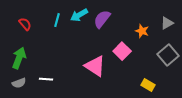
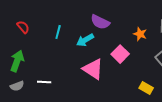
cyan arrow: (79, 15) -> (85, 40), moved
purple semicircle: (102, 19) -> (100, 22), turned -102
cyan line: (57, 20) -> (58, 32), moved

